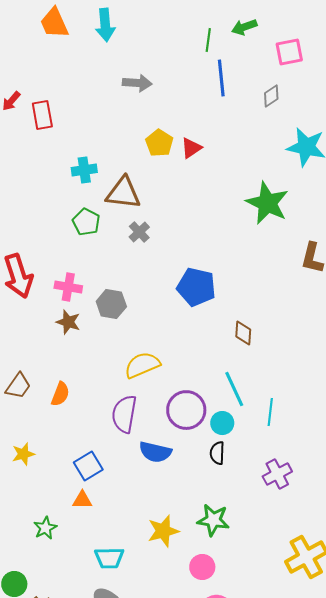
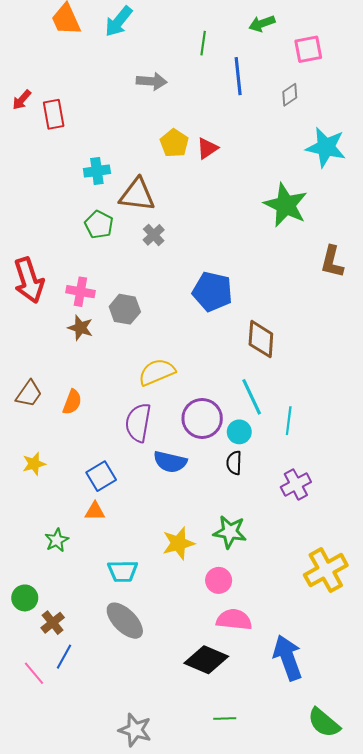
cyan arrow: (105, 25) -> (119, 21), turned 44
green line: (208, 40) -> (203, 43), moved
brown diamond: (243, 333) -> (261, 339), size x1.5

